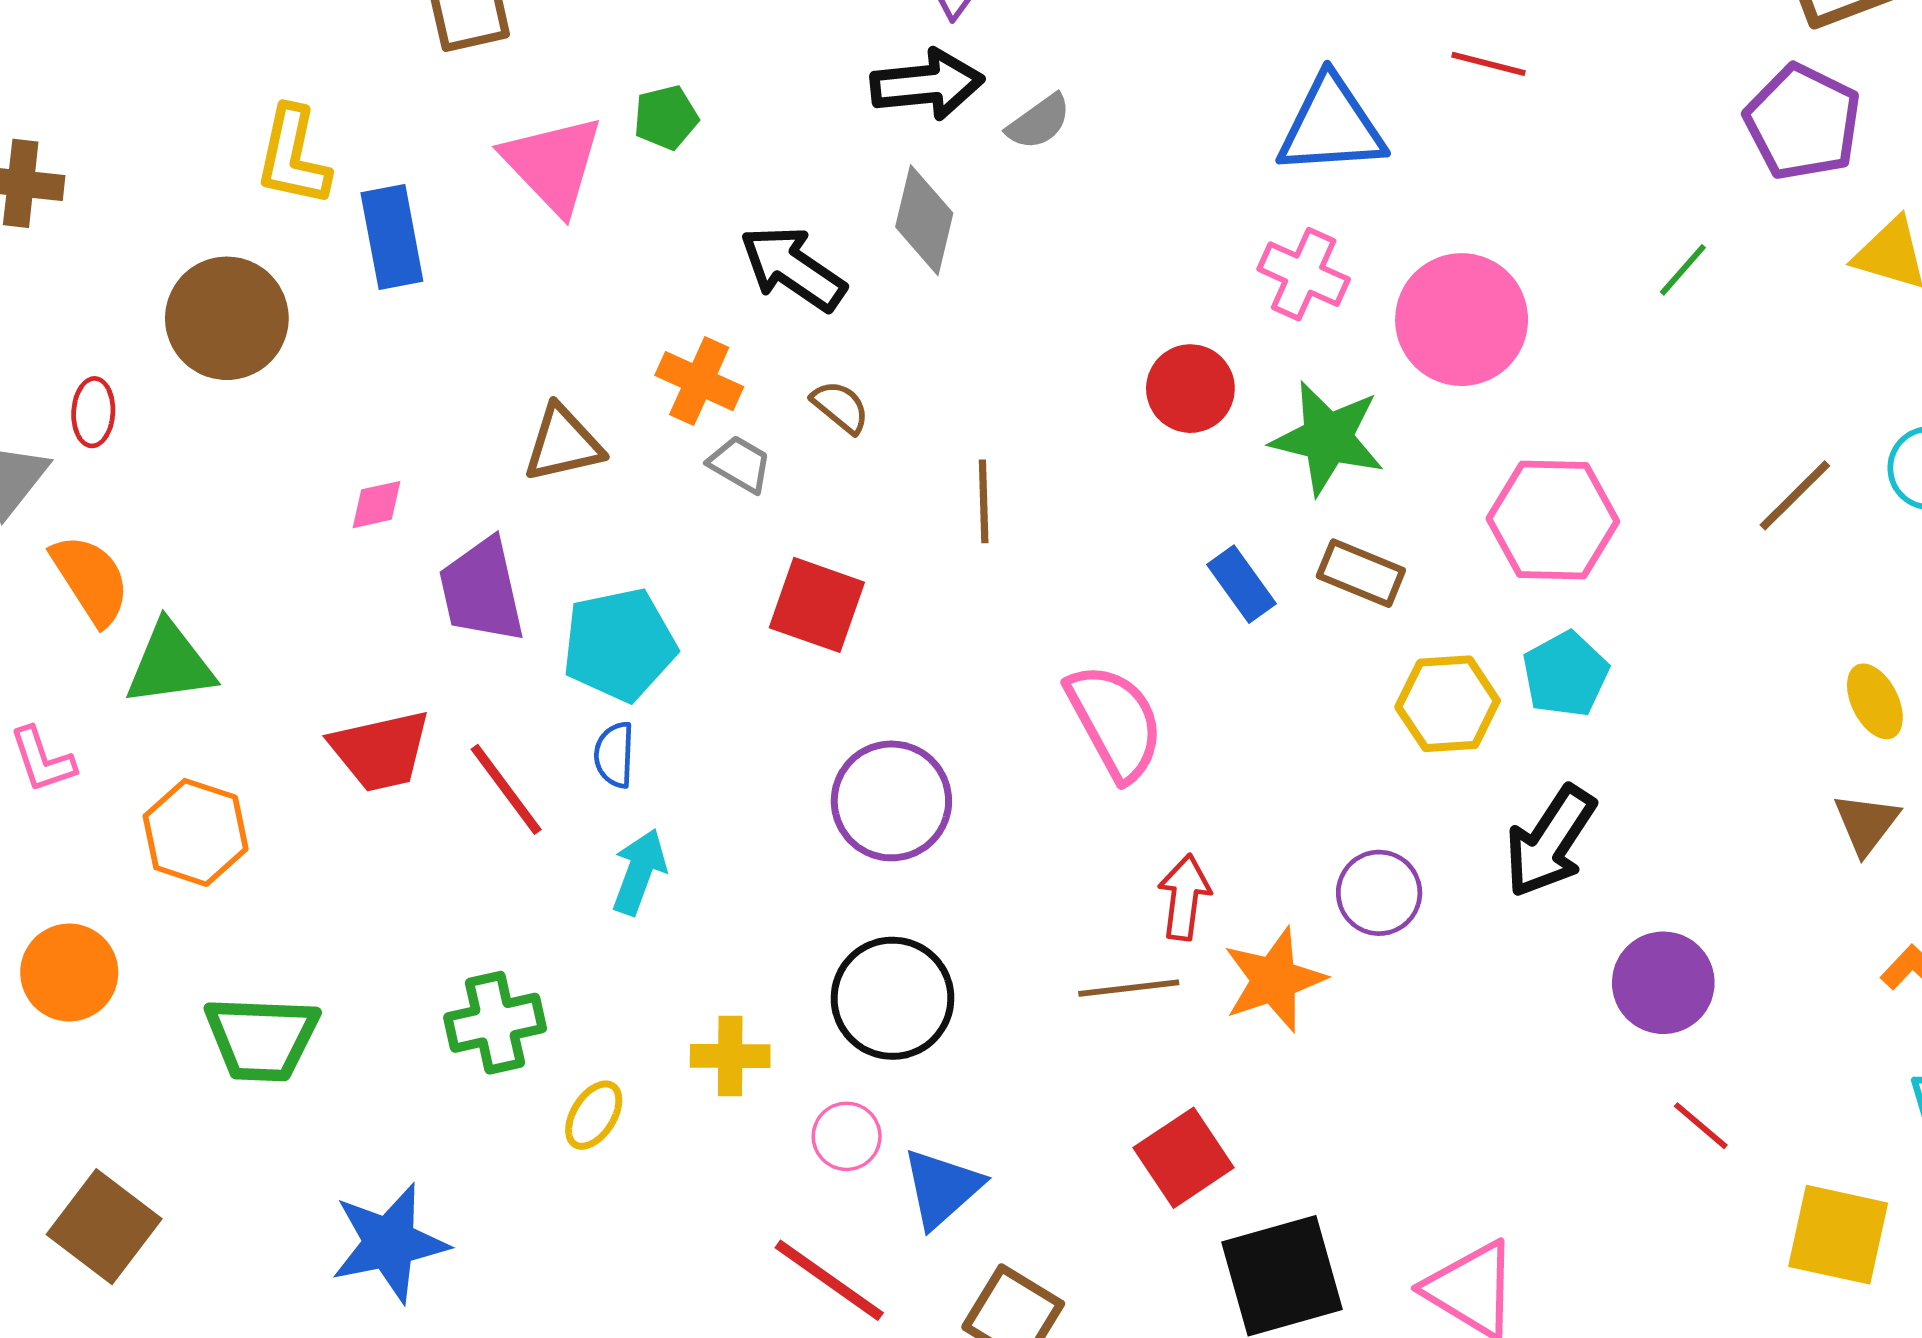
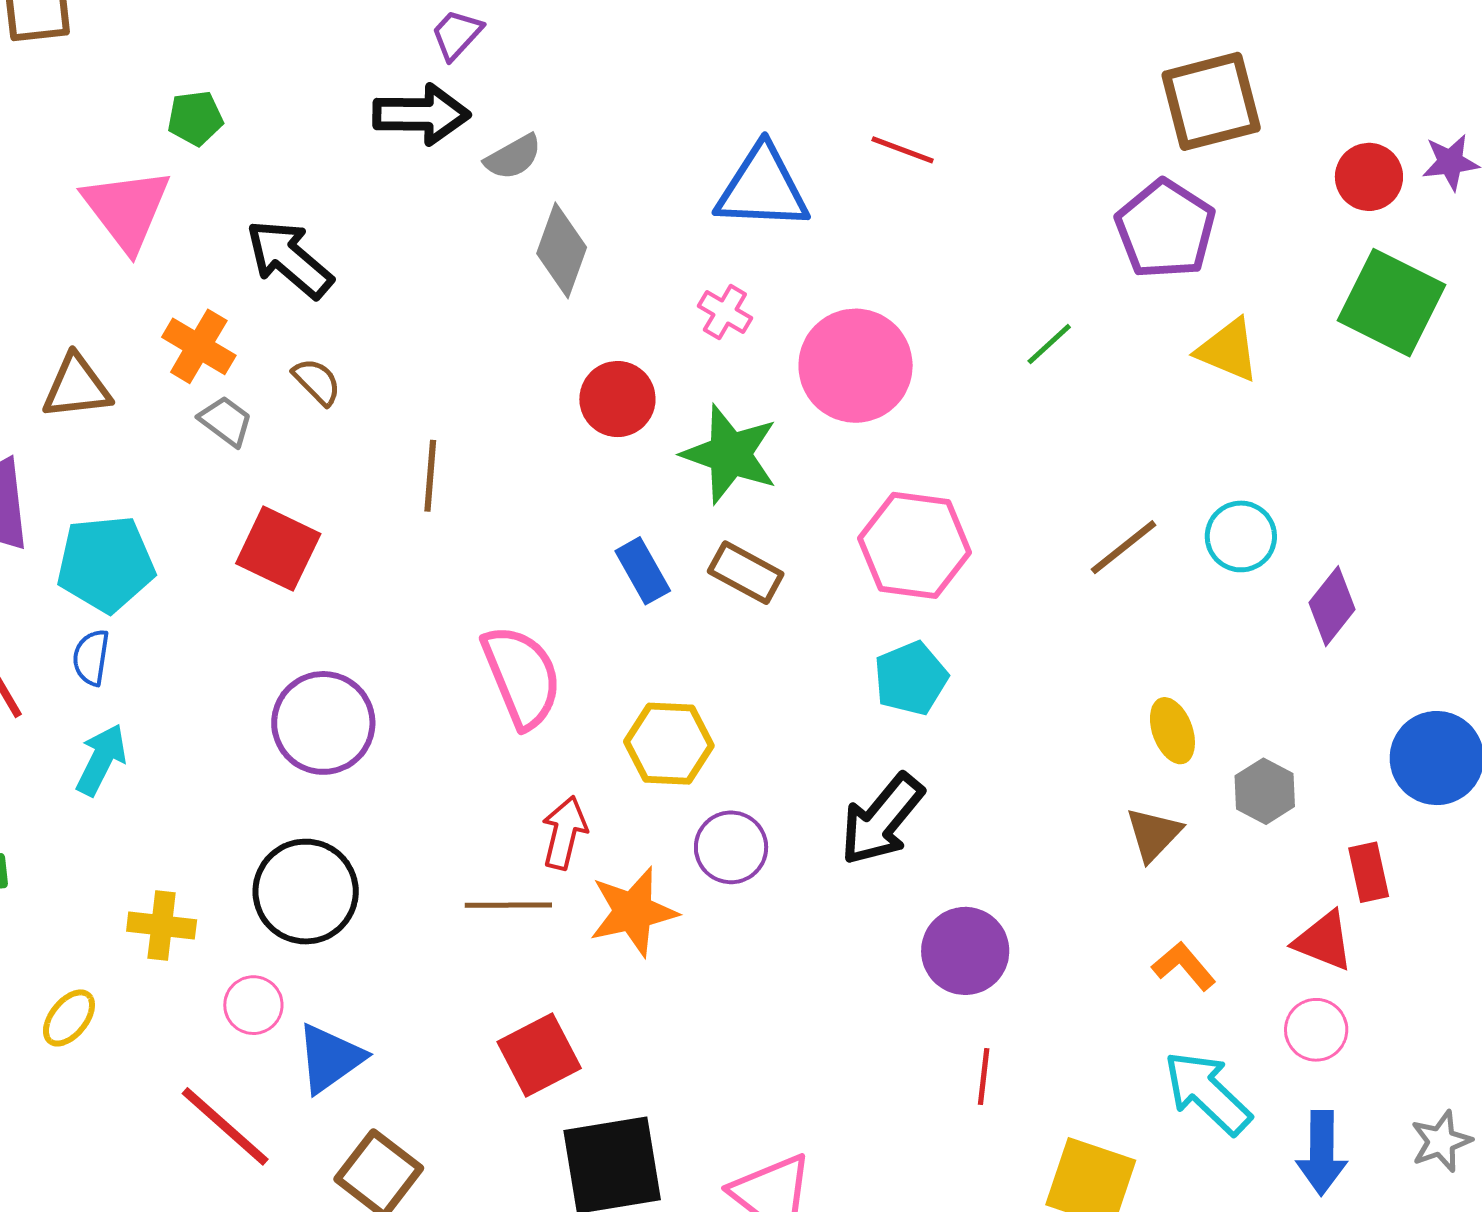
pink triangle: (553, 164) -> (127, 209), moved
gray diamond: (924, 220) -> (562, 250), moved
pink cross: (1304, 274) -> (725, 312), size x0.7
yellow hexagon: (1448, 704) -> (669, 744), moved
yellow ellipse: (594, 1115) -> (69, 1018), moved
red line: (1701, 1126) -> (984, 1077), turned 50

